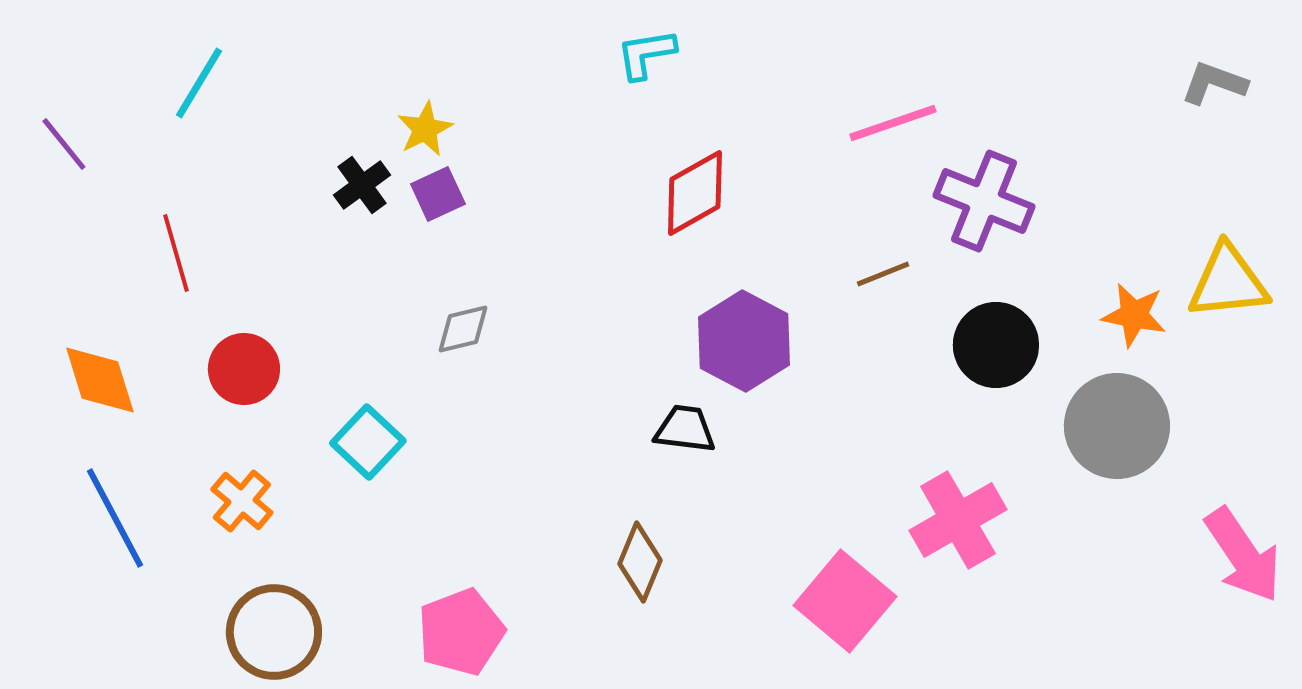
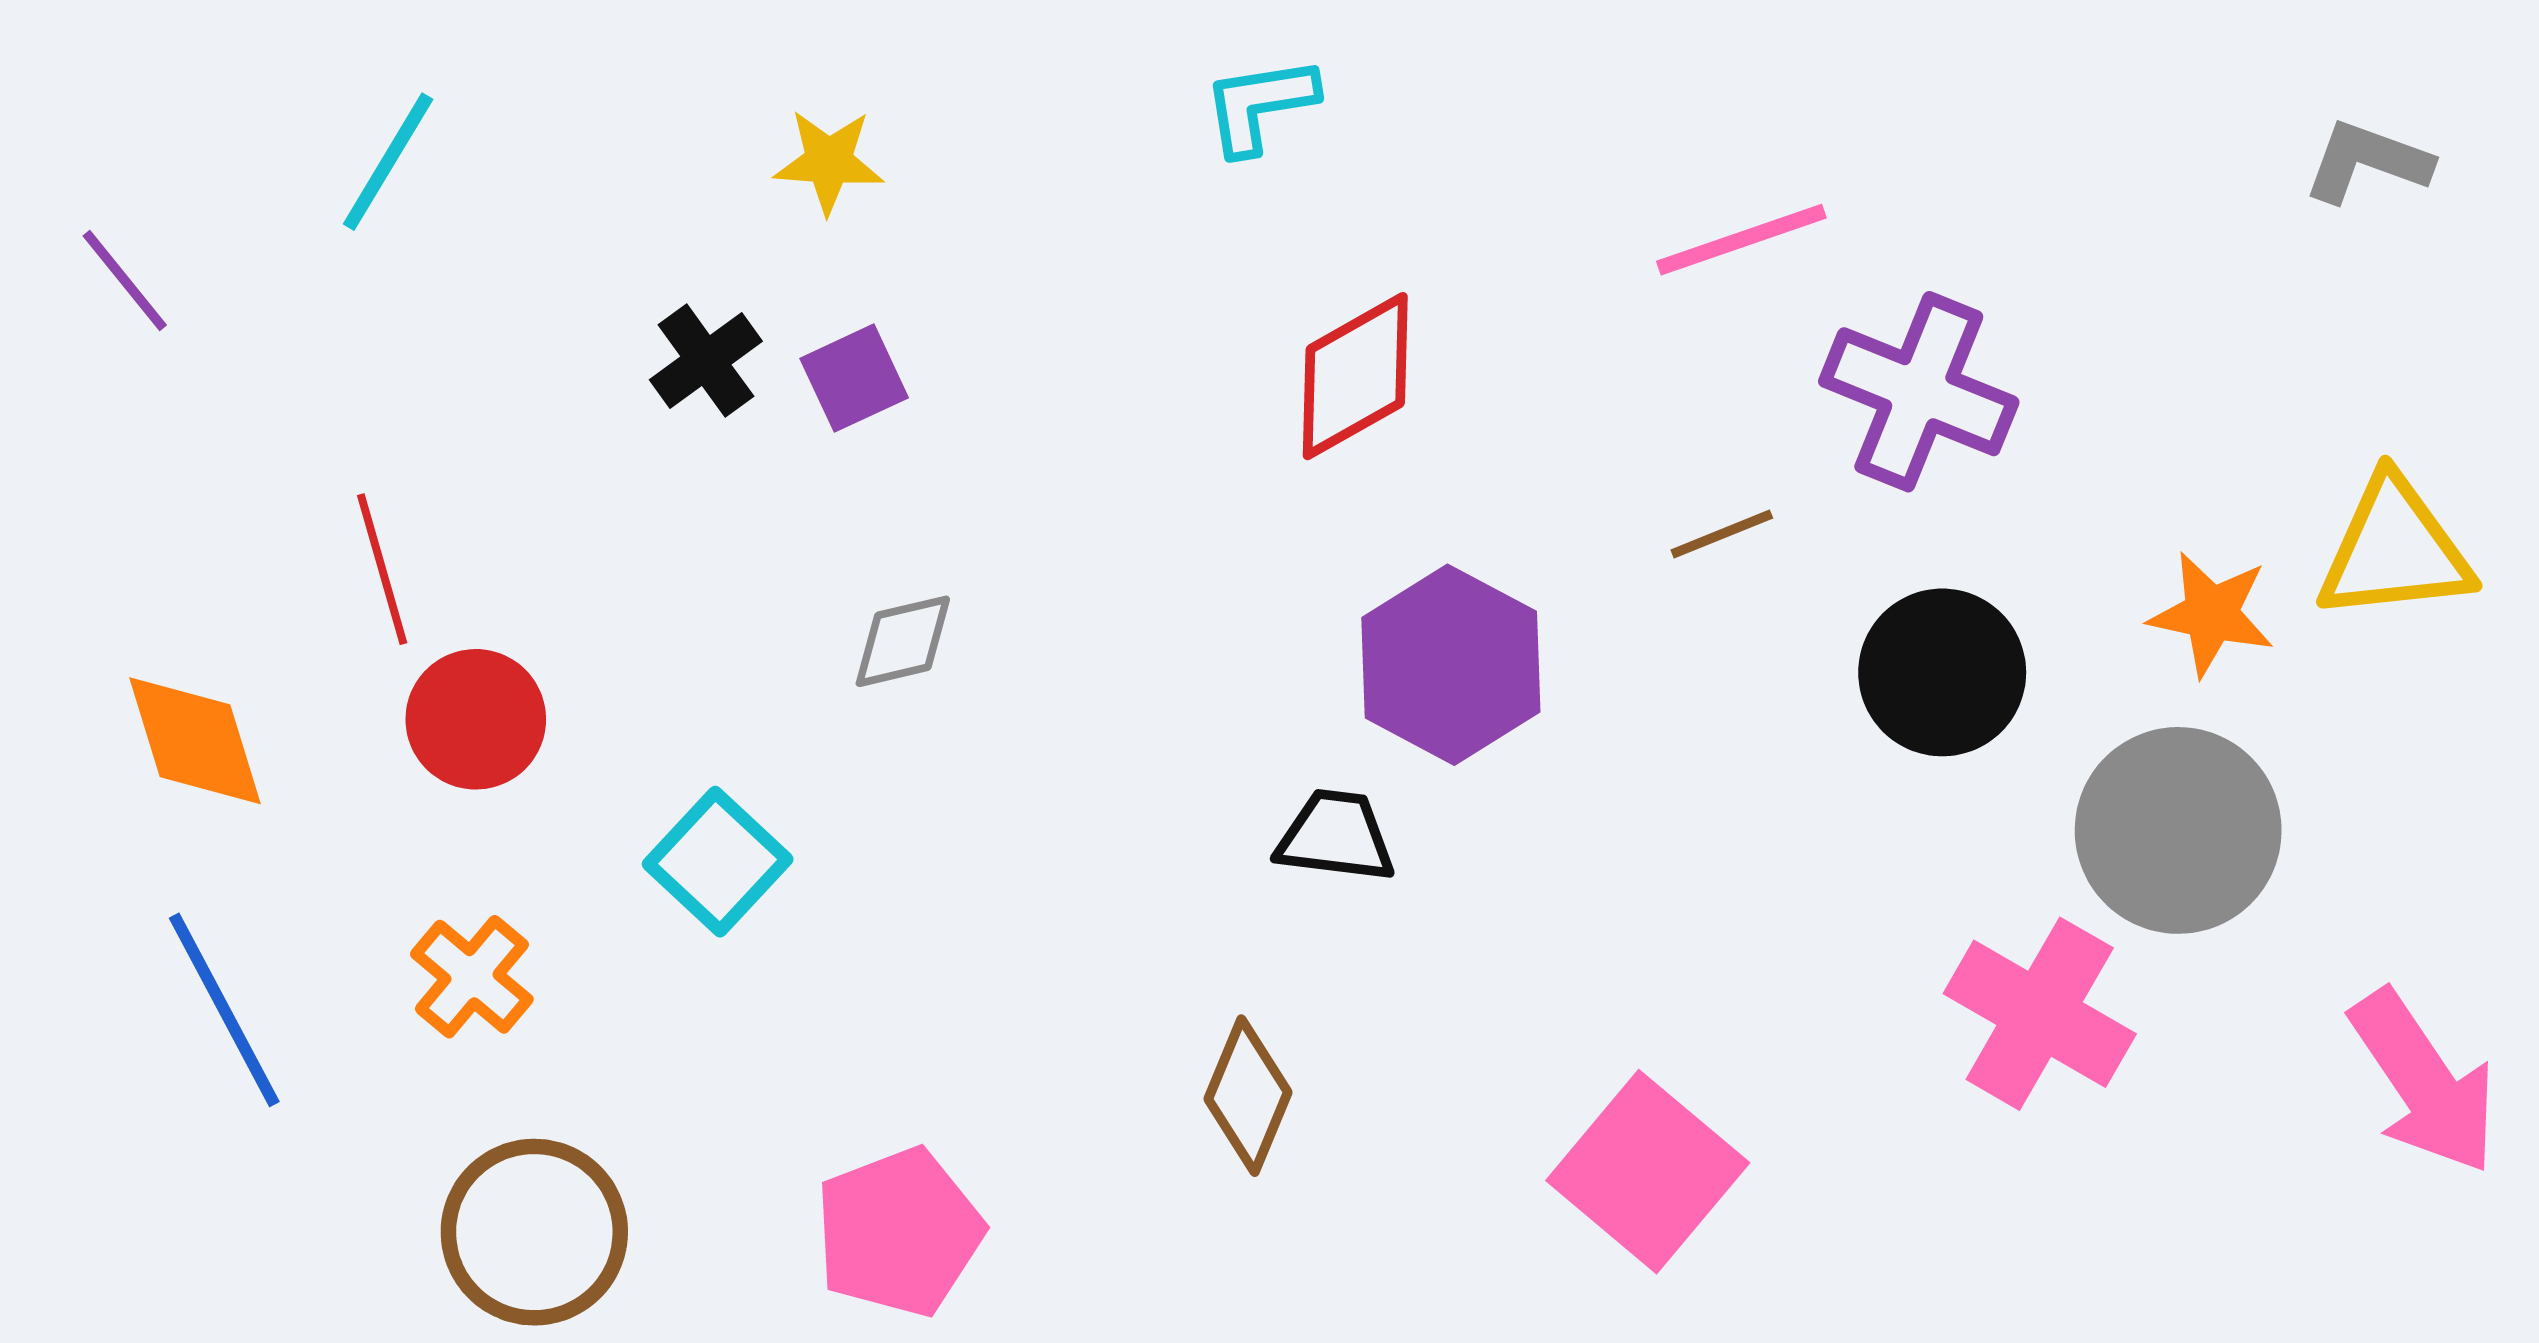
yellow star: (425, 129) -> (829, 162), moved, turned 30
red line: (176, 253) -> (382, 569), moved
pink cross: (958, 520) -> (2040, 1014), moved, turned -30

